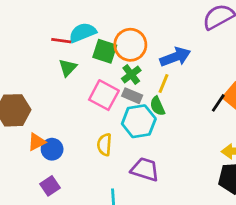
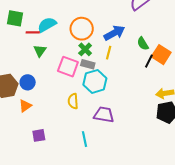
green square: (105, 51) -> (15, 18), moved
green semicircle: (157, 106) -> (143, 44), moved
blue circle: (52, 149) -> (28, 82), moved
purple square: (50, 186) -> (39, 135), turned 32

